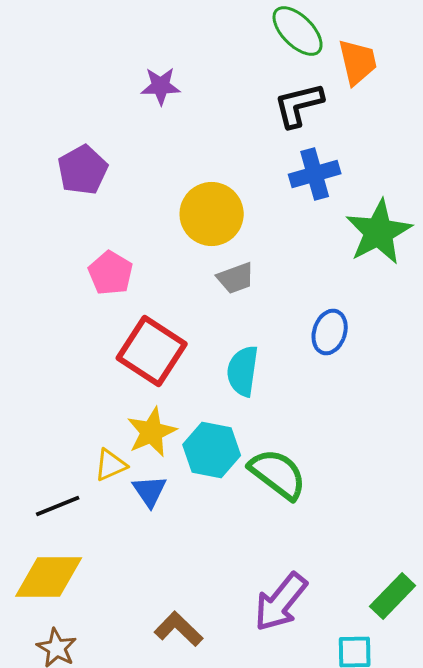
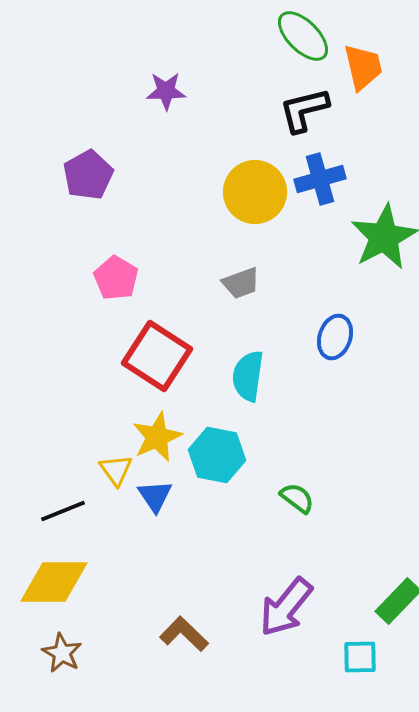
yellow circle: (212, 214) -> (255, 192), moved
yellow triangle: (111, 465) -> (116, 470), turned -42
green semicircle: (278, 474) -> (297, 498), moved, size x0.6

